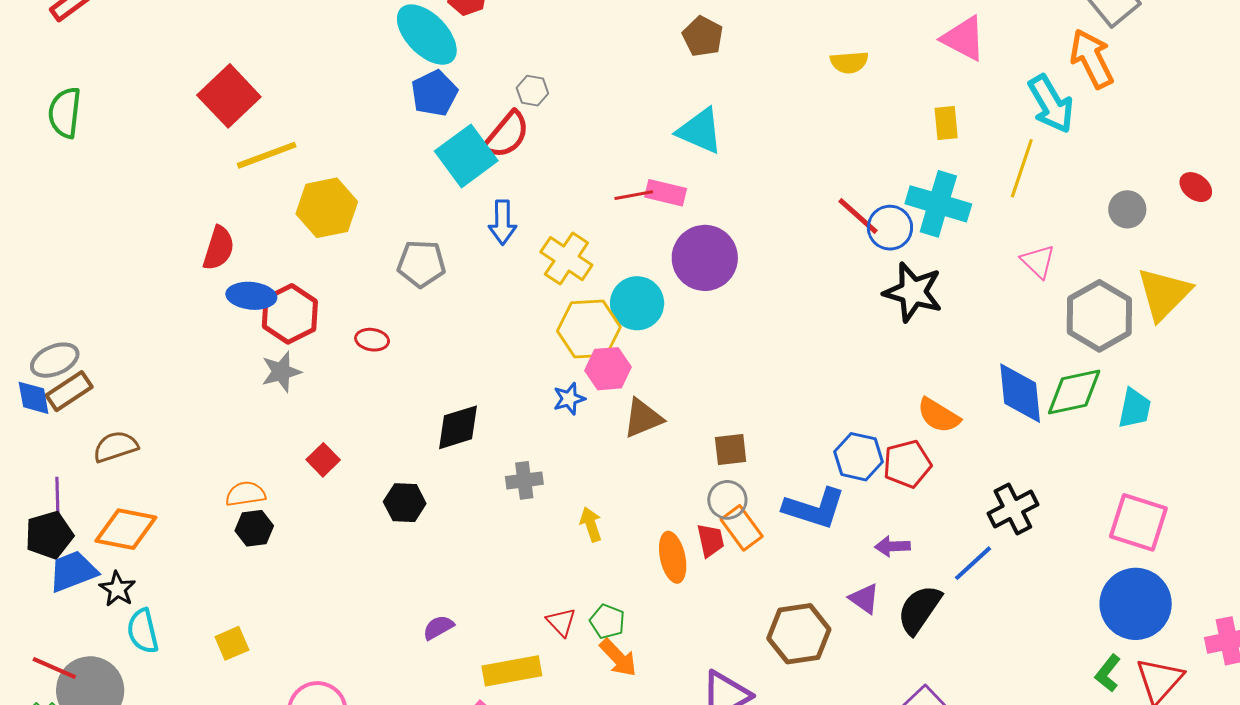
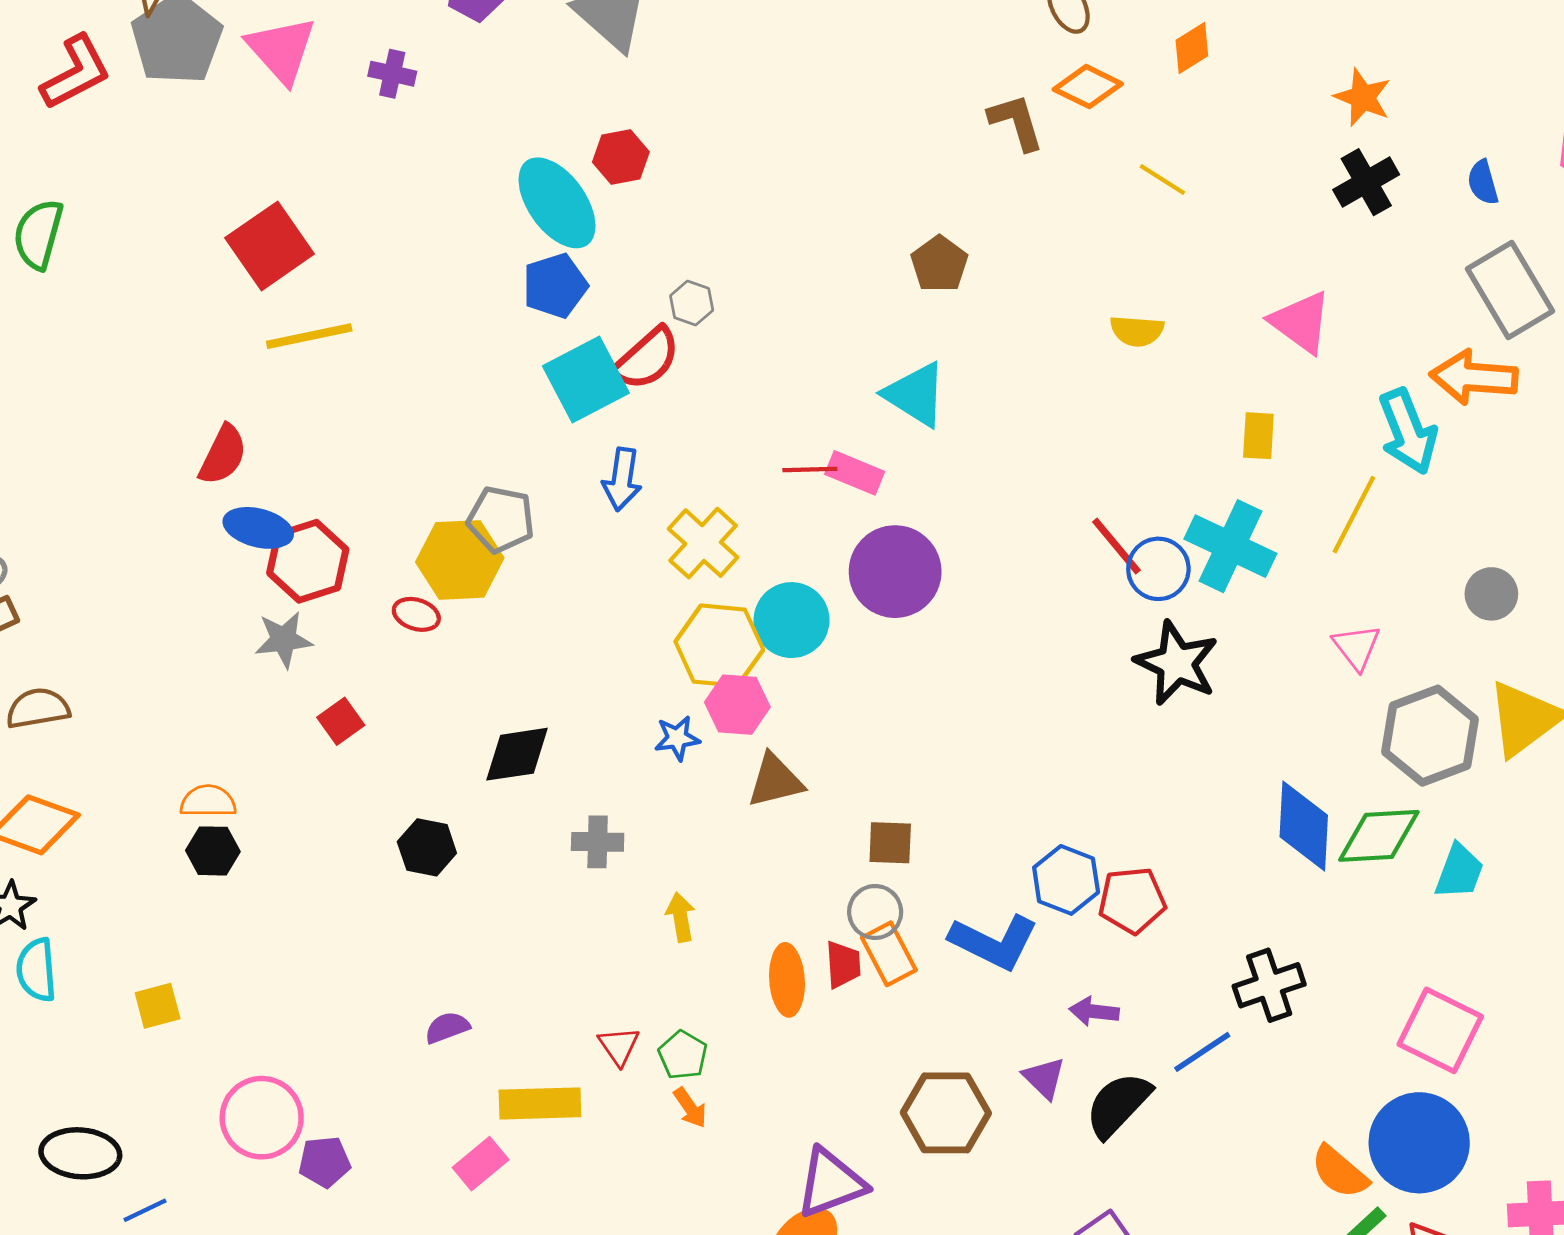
orange arrow: (1092, 59) -> (1474, 377), turned -68
yellow hexagon: (327, 208) -> (460, 560), moved
orange semicircle: (939, 415) -> (1340, 1172), moved
red square: (323, 460) -> (341, 721), moved
orange arrow: (618, 658) -> (690, 1108), size x0.7

